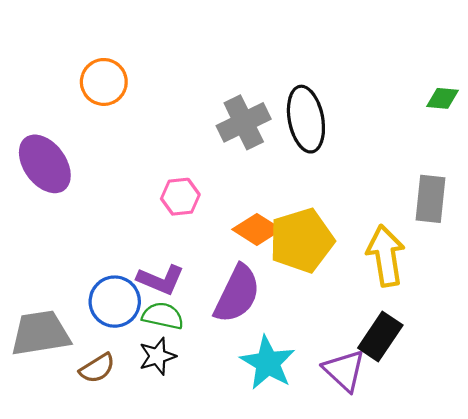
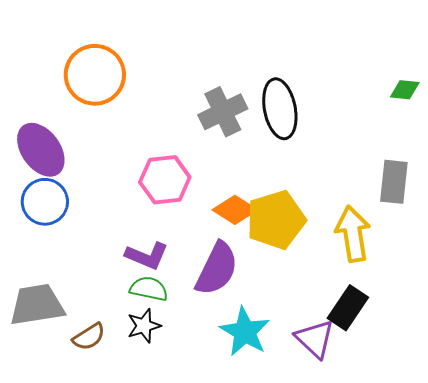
orange circle: (104, 82) -> (95, 75), size x1.4
pink hexagon: (180, 197) -> (165, 180), size x1.4
blue circle: (115, 302) -> (45, 202), moved

